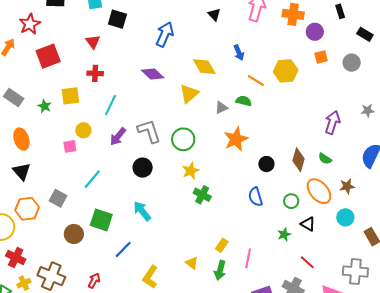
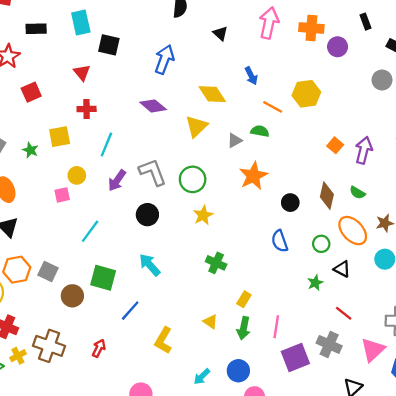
red square: (48, 56) -> (31, 92), size x0.7
orange square: (321, 57) -> (335, 145), moved, turned -32
green cross: (202, 195) -> (216, 263), moved
gray square: (58, 198) -> (48, 271), moved
pink line: (248, 258) -> (276, 327), moved

